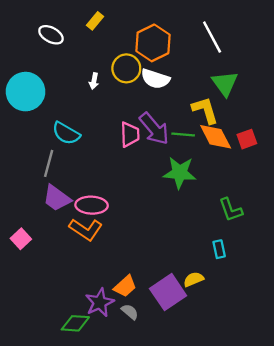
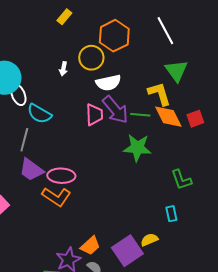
white ellipse: (51, 35) -> (18, 95), moved, turned 40
white semicircle: (155, 79) -> (108, 83), moved, turned -30

